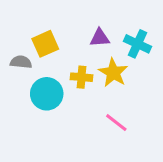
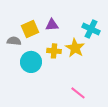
purple triangle: (100, 38) -> (52, 25), moved
pink line: (116, 123) -> (78, 93), moved

